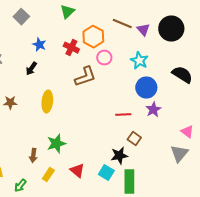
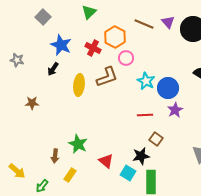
purple triangle: (143, 30) -> (168, 22), moved
blue star: (39, 45) -> (61, 45), size x1.5
cyan star: (139, 61) -> (146, 81), moved
yellow ellipse: (47, 102) -> (79, 85), moved
green star: (56, 144) -> (78, 144), turned -30
red triangle: (77, 171) -> (106, 161), moved

